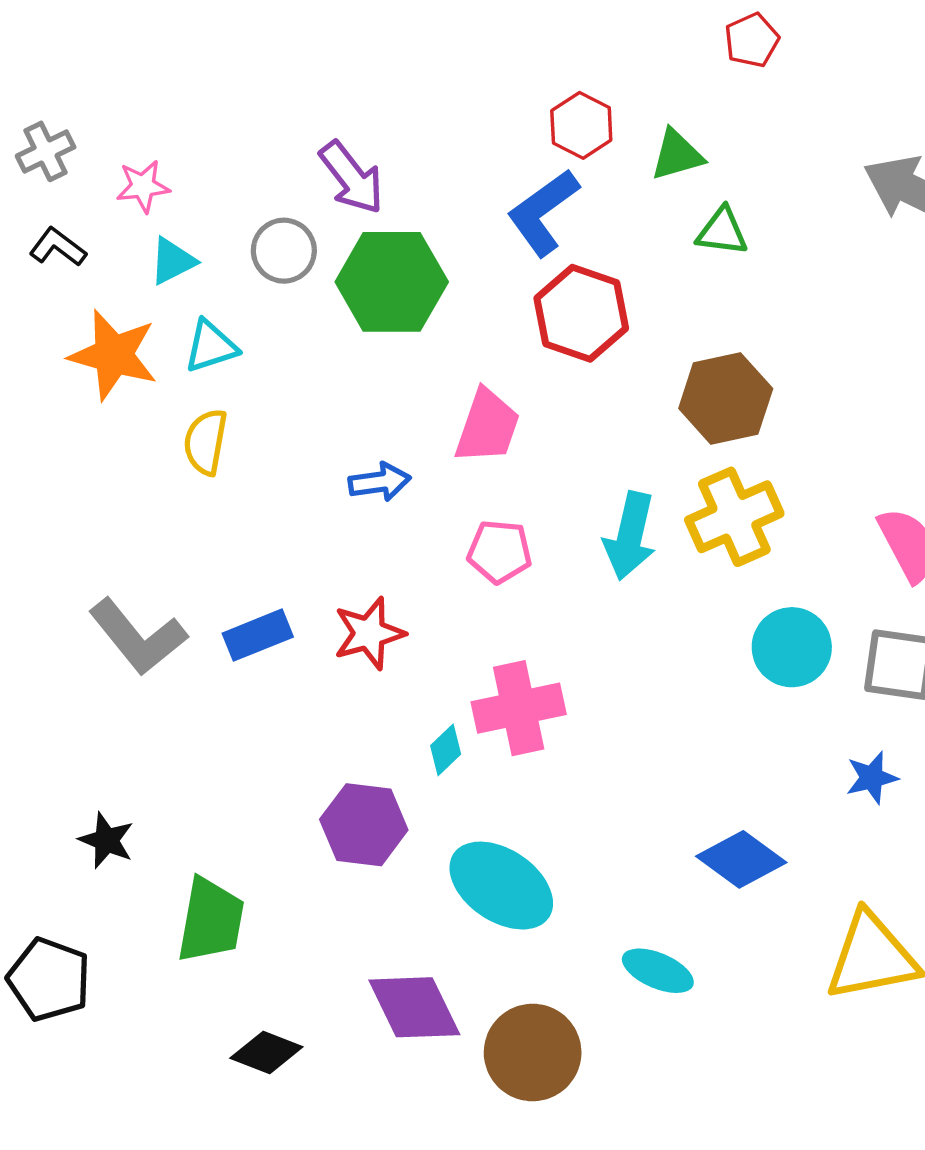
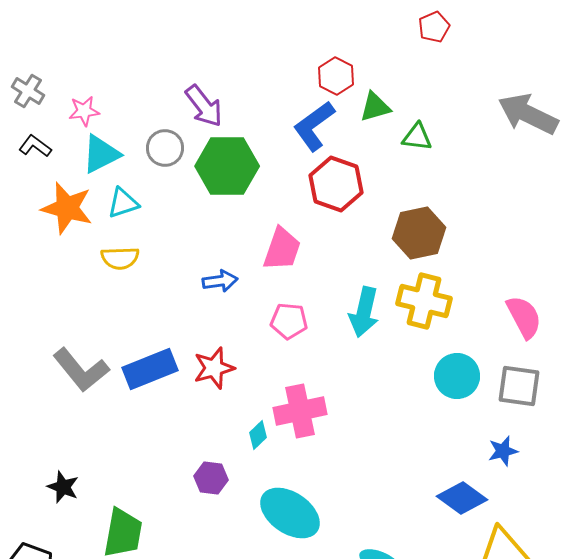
gray cross: (46, 151) -> (28, 91), turned -32
green triangle: (677, 155) -> (375, 107), moved
cyan triangle: (173, 261) -> (101, 154), size x1.4
yellow semicircle: (206, 442) -> (120, 258), turned -102
yellow cross: (734, 517) -> (424, 301), turned 38
blue rectangle: (258, 635) -> (150, 369), size x1.4
purple hexagon: (364, 825) -> (211, 478), size x0.7
blue diamond: (741, 859) -> (462, 498), moved

